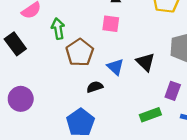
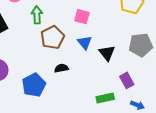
blue triangle: (115, 67) -> (85, 43), moved
purple rectangle: (173, 91) -> (127, 80), turned -56
blue pentagon: (80, 122) -> (34, 85), moved

